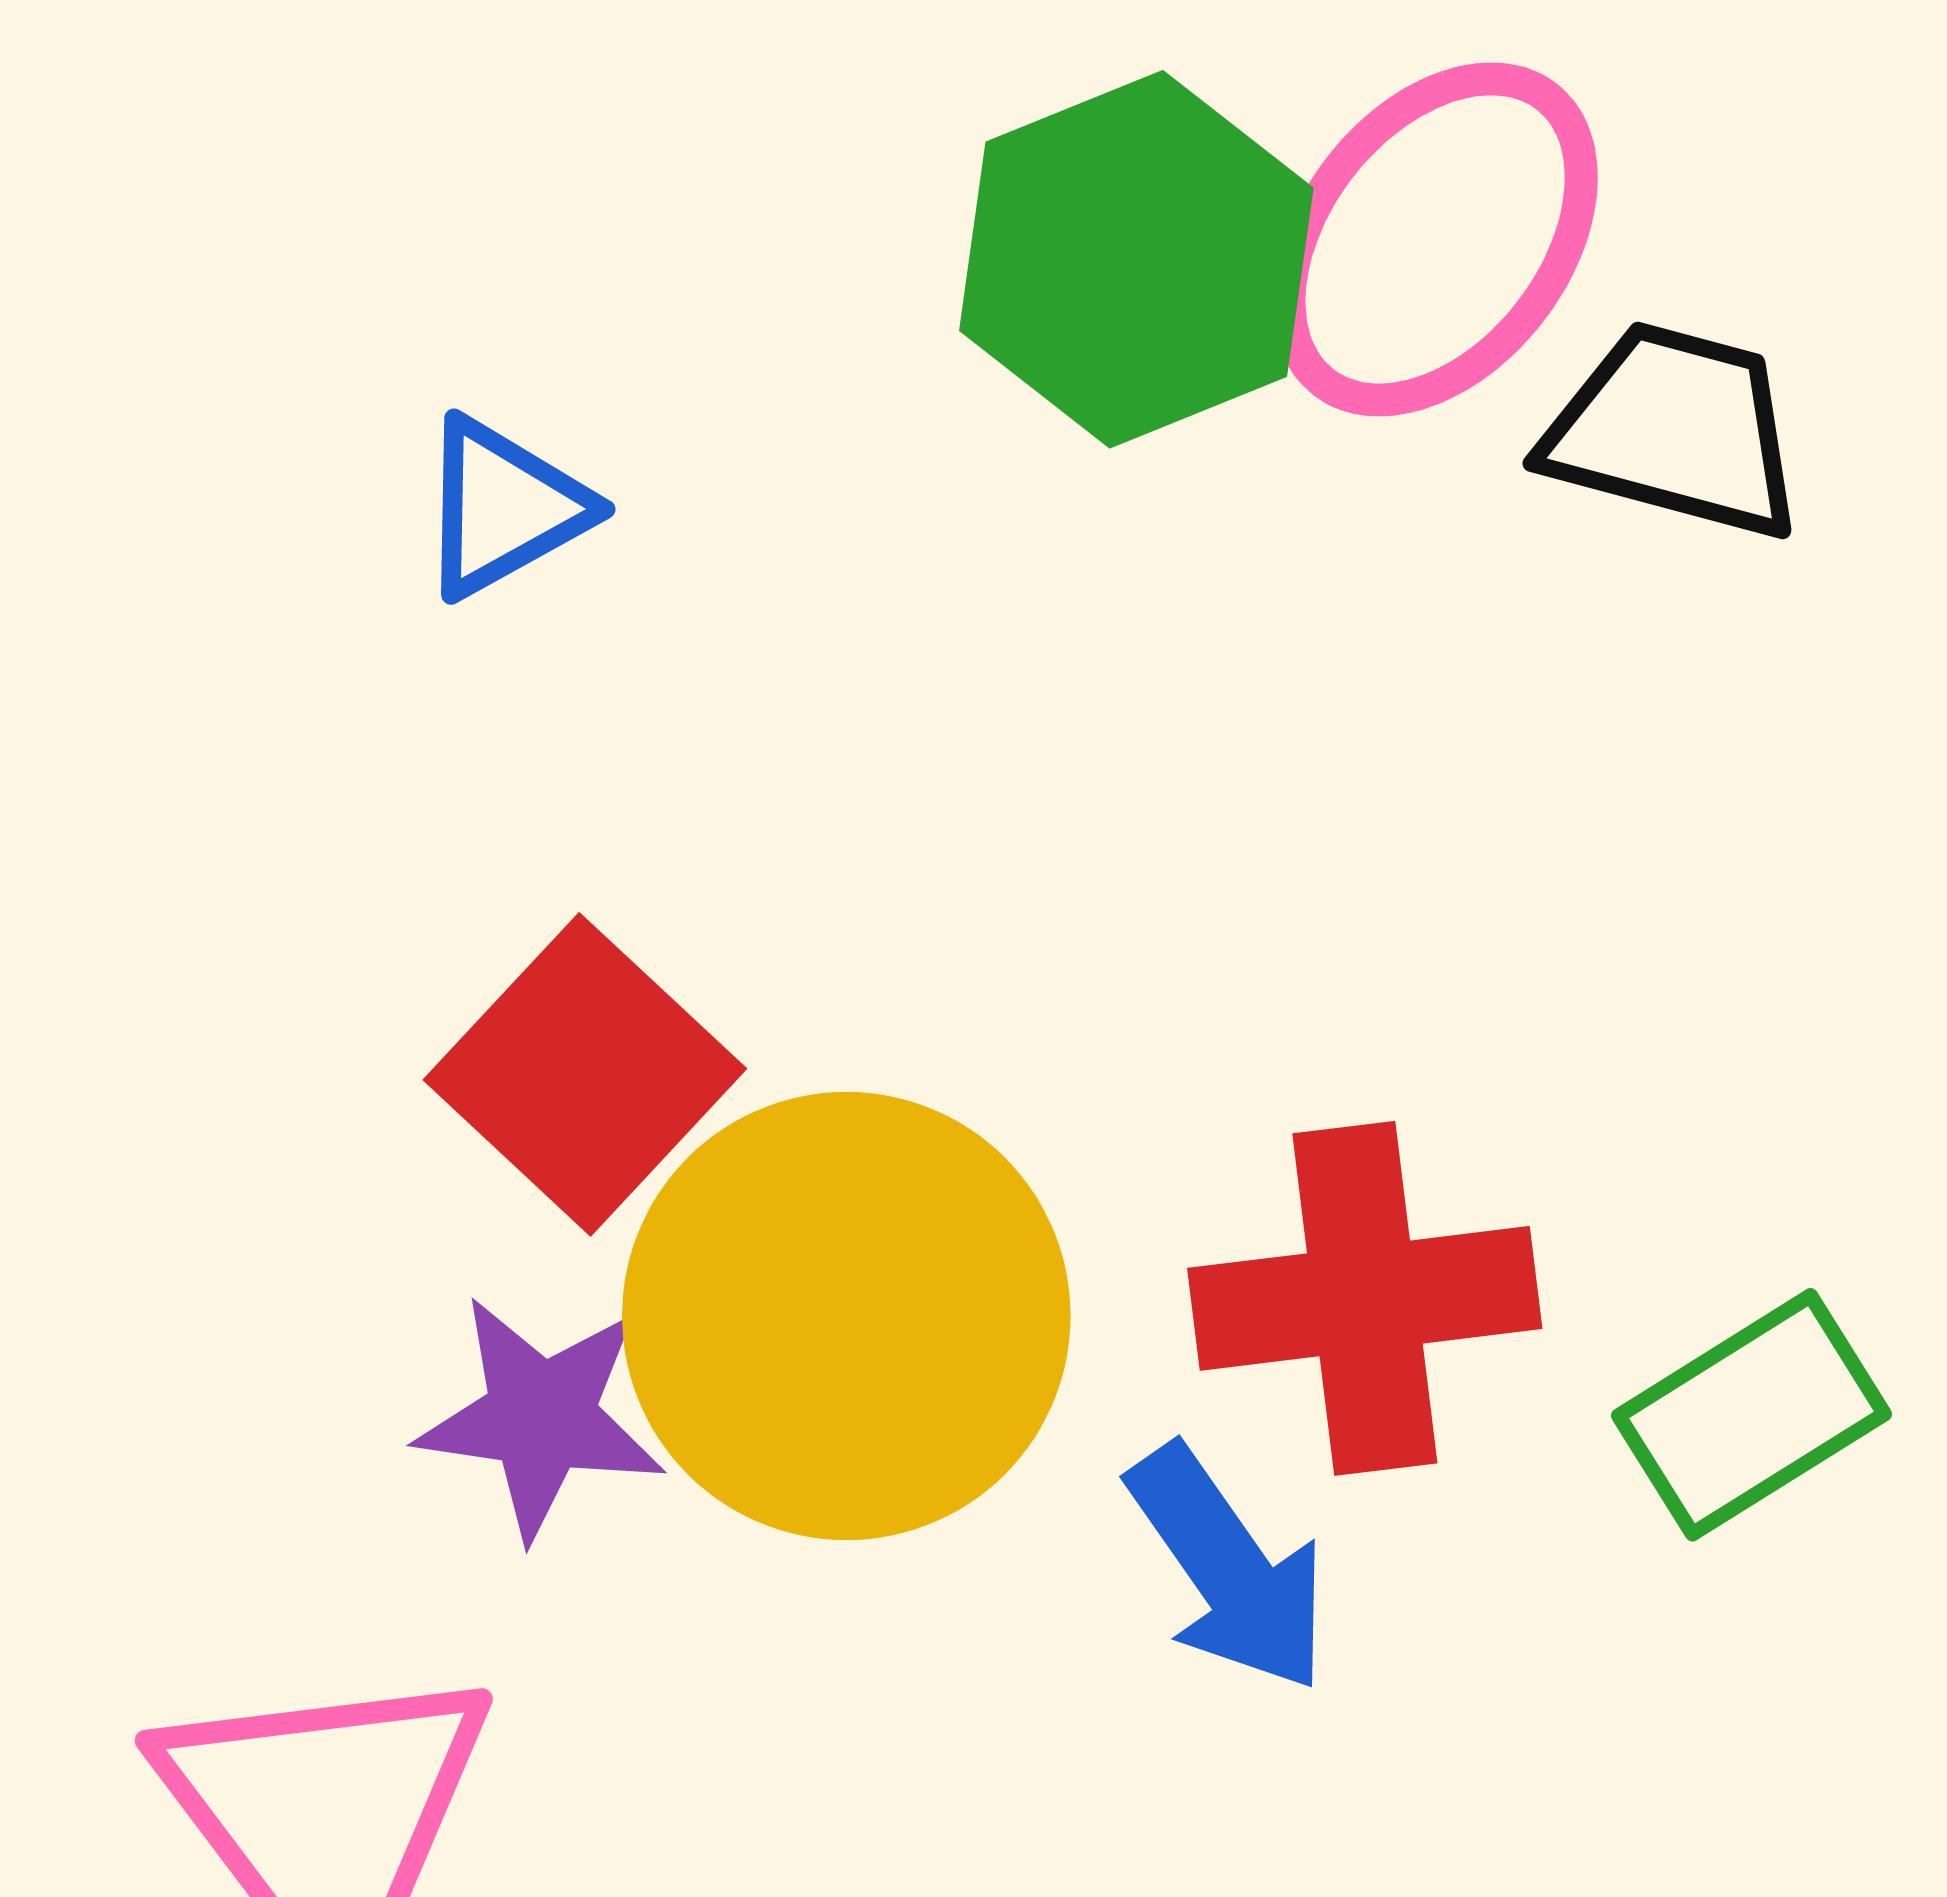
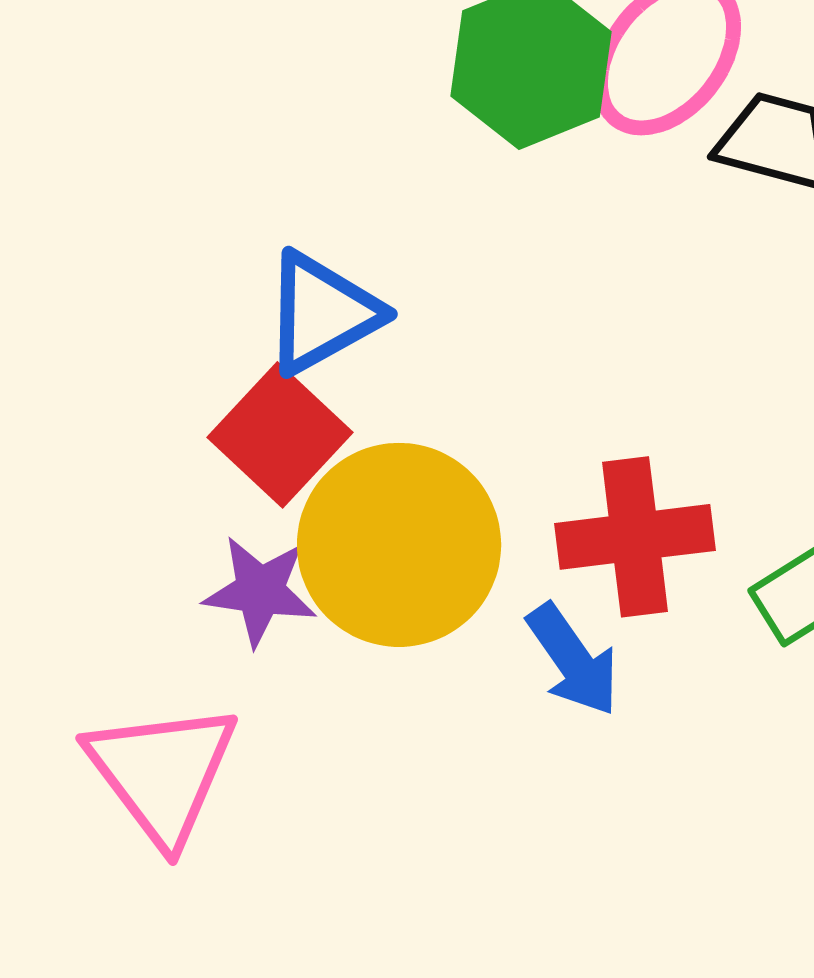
blue triangle: (504, 507) -> (322, 313), moved, size x1.5

